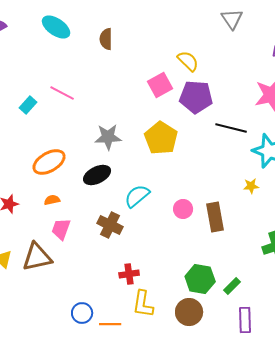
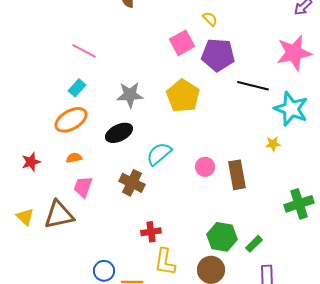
yellow semicircle: (188, 61) -> (210, 19), size x0.7
cyan rectangle: (28, 105) -> (77, 88), moved

